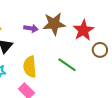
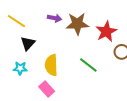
purple arrow: (31, 28) -> (55, 18), moved

